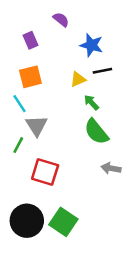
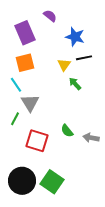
purple rectangle: (30, 40) -> (25, 33), size x1.6
yellow triangle: (78, 79) -> (64, 65), turned -32
green semicircle: (96, 132) -> (67, 131), moved, size x0.6

